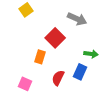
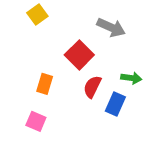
orange rectangle: (40, 57) -> (45, 84), moved
red semicircle: (58, 78) -> (92, 87), moved

